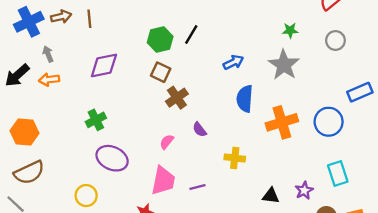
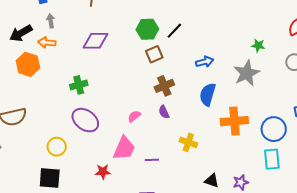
brown square: (161, 72) -> (154, 54), moved, turned 30
brown cross: (177, 98) -> (164, 86), moved
orange hexagon: (24, 132) -> (28, 64), moved
cyan rectangle: (338, 174) -> (272, 159), moved

